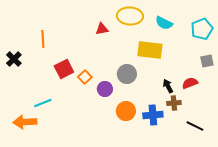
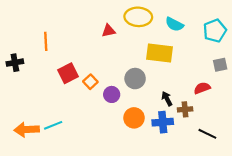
black cross: (14, 59) -> (15, 63), turned 35
black arrow: (168, 86) -> (167, 99), moved
cyan line: (43, 103) -> (53, 125), moved

